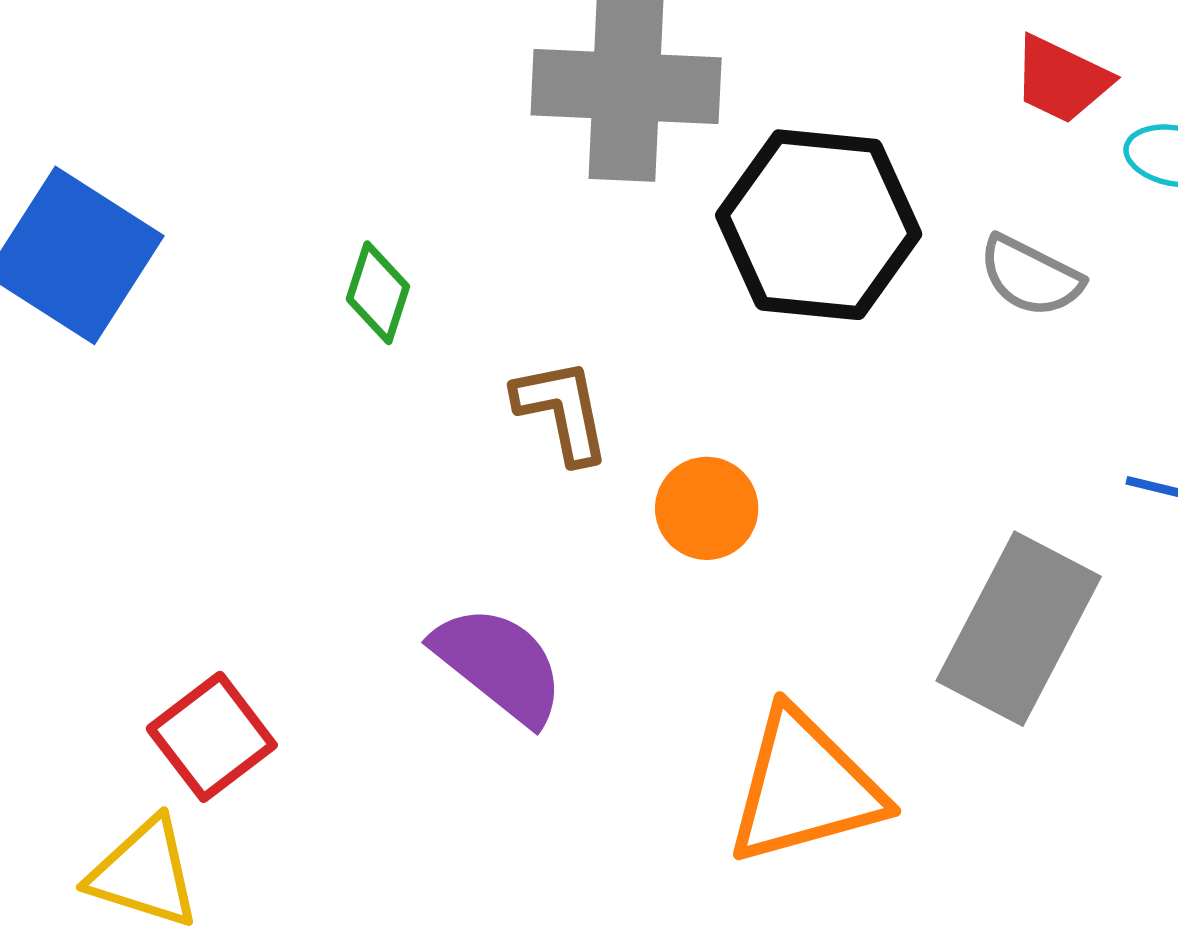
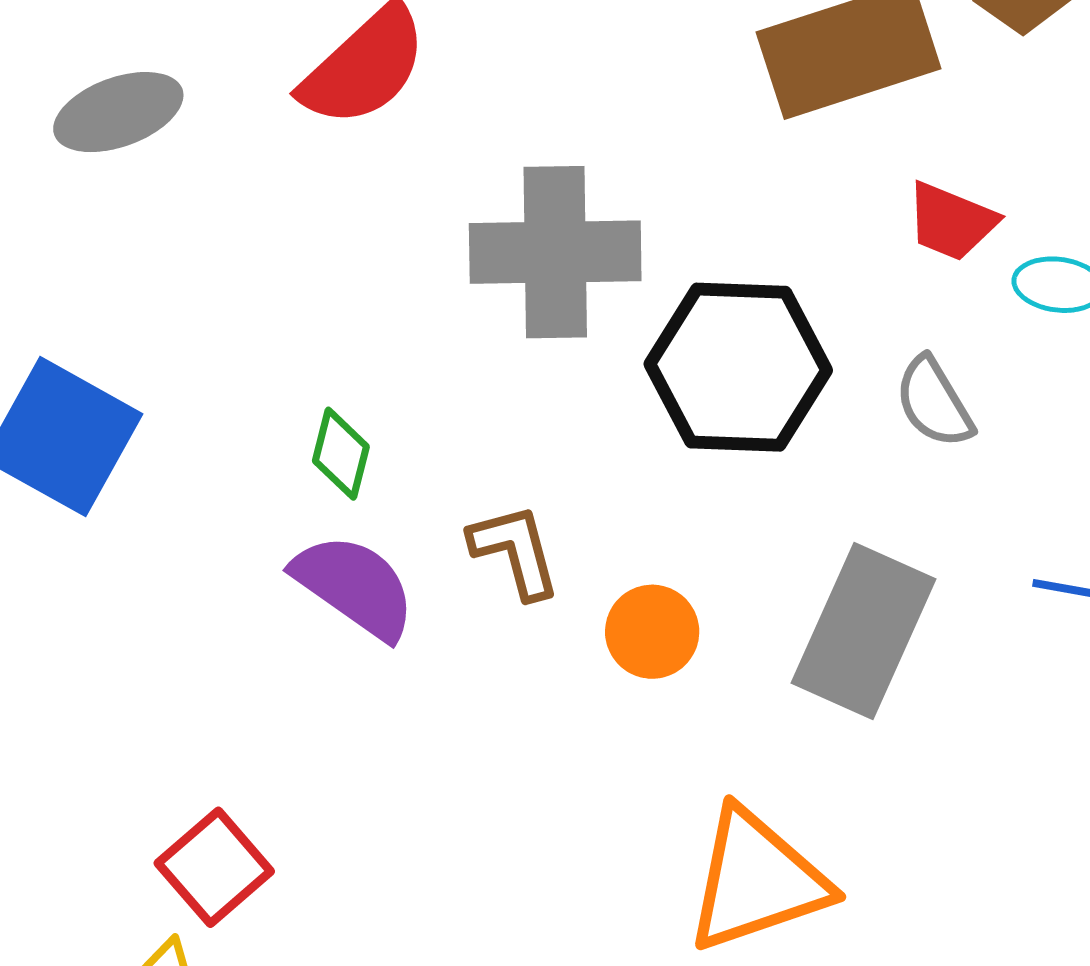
gray semicircle: (1031, 276) -> (934, 402), turned 36
gray rectangle: (1019, 629) -> (864, 631), moved
purple semicircle: (499, 665) -> (355, 586), moved

